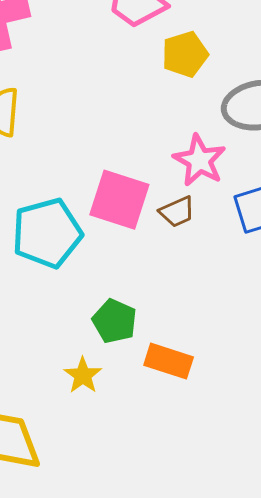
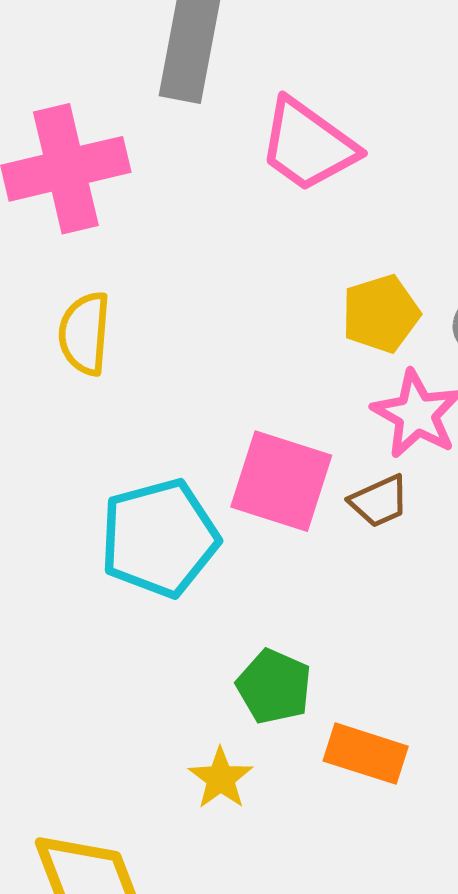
yellow pentagon: (185, 54) -> (381, 314), moved

